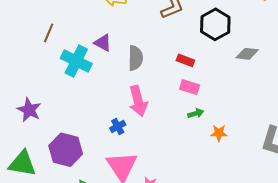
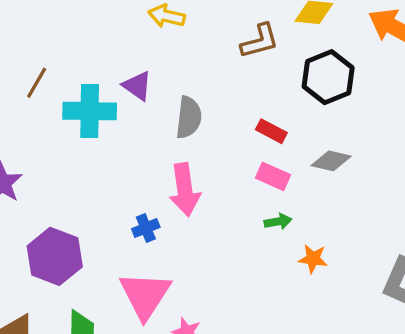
brown line: (49, 33) -> (37, 83), moved
gray diamond: (247, 54) -> (331, 161), moved
cyan cross: (76, 61) -> (90, 111), turned -32

